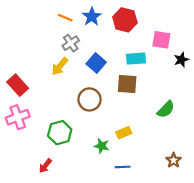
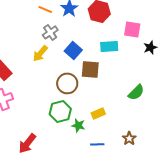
brown square: (127, 84) -> (90, 69), moved
green hexagon: (60, 133) -> (60, 111), moved
brown star: (174, 160) -> (129, 138), moved
red arrow: (45, 166) -> (27, 143), size x1.5

